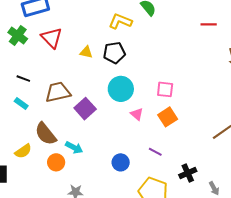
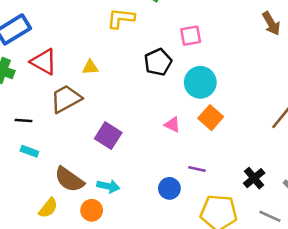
black pentagon: (114, 53) -> (158, 62), moved
cyan circle: (121, 89) -> (200, 82), moved
pink square: (165, 89) -> (191, 36), moved
brown trapezoid: (58, 92) -> (66, 99), moved
purple line: (155, 152) -> (197, 169), moved

